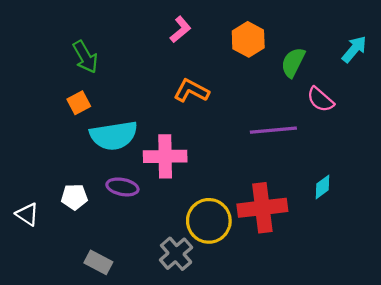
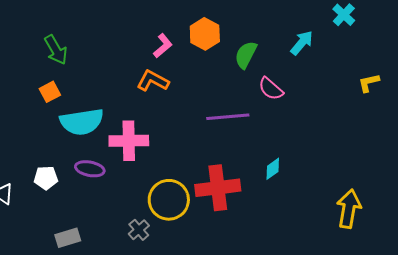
pink L-shape: (180, 30) -> (163, 46), moved
gray cross: (176, 254) -> (139, 230), size x0.7
gray rectangle: (98, 262) -> (68, 238), turned -45

